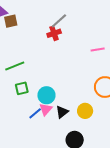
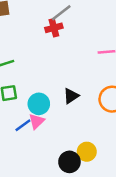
yellow circle: (85, 111) -> (87, 152), moved
black triangle: (62, 112) -> (71, 96), moved

